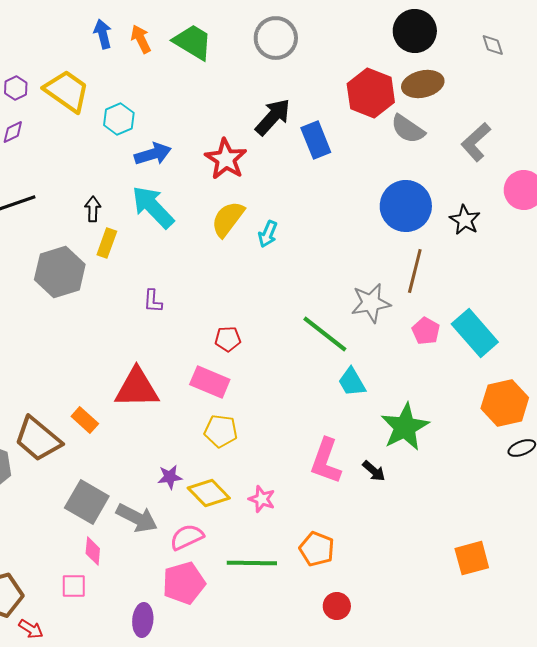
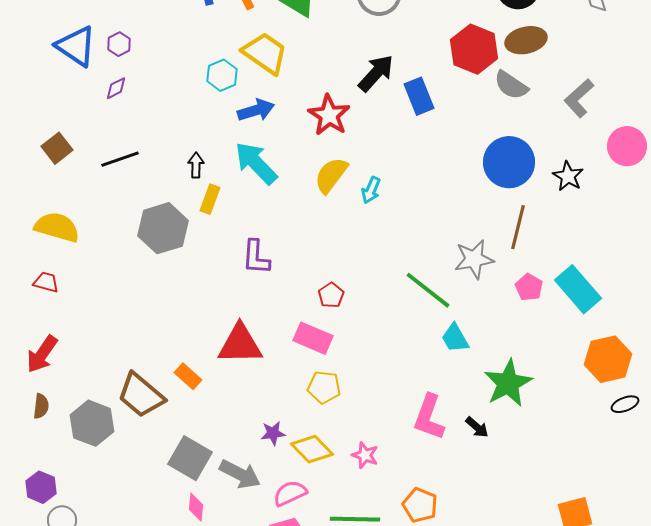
yellow trapezoid: (67, 91) -> (265, 53), moved
purple L-shape: (153, 301) -> (256, 257), size x1.5
red pentagon: (228, 339) -> (331, 295), turned -30

